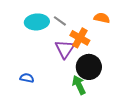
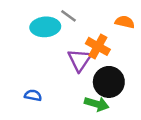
gray line: (60, 21) -> (68, 16), moved
green arrow: (79, 85) -> (97, 104), turned 132

